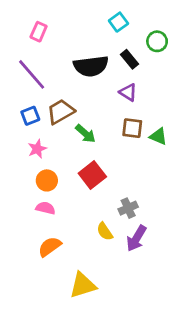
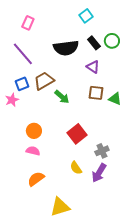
green circle: (157, 41) -> (112, 41), moved
pink star: (37, 149) -> (12, 100), moved
red square: (92, 175) -> (77, 134), moved
gray cross: (128, 208) -> (102, 151), moved

